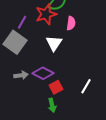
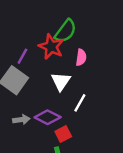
red star: (46, 14) -> (51, 47), turned -30
white line: (86, 86) -> (80, 103), moved

